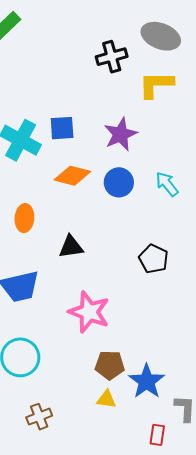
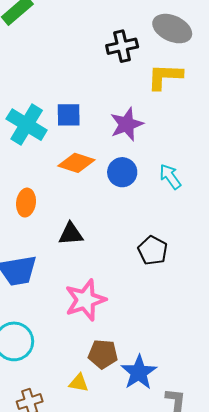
pink star: (89, 312) -> (85, 300), turned 30
yellow triangle: (106, 399) -> (79, 383), moved

